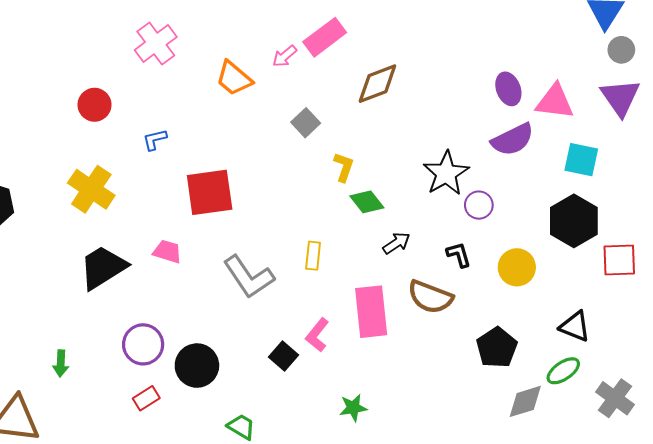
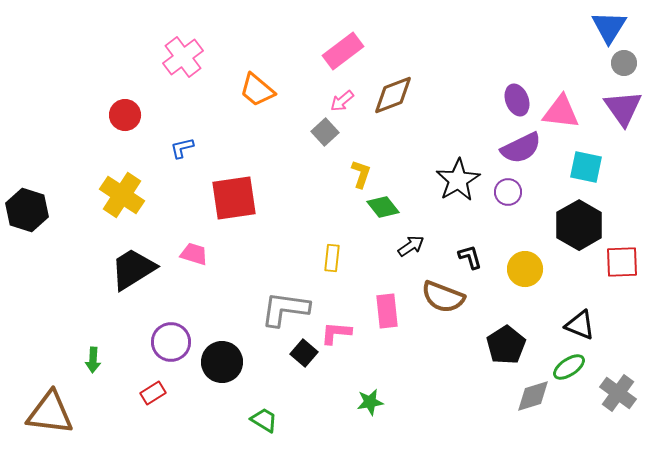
pink arrow: (285, 56) -> (342, 101), moved
purple circle: (479, 205) -> (508, 192), moved
gray L-shape: (249, 277) -> (285, 309), moved, turned 132
pink rectangle: (371, 312) -> (387, 311), size x0.7
pink L-shape: (317, 335) -> (336, 333), turned 56
red rectangle: (146, 398) -> (153, 393), moved

